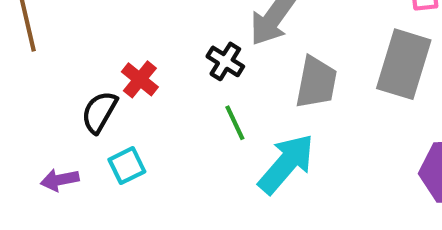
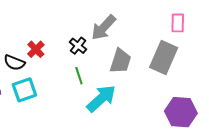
black semicircle: (99, 112) -> (14, 63), turned -105
cyan square: (127, 166) -> (24, 90), size x1.4

